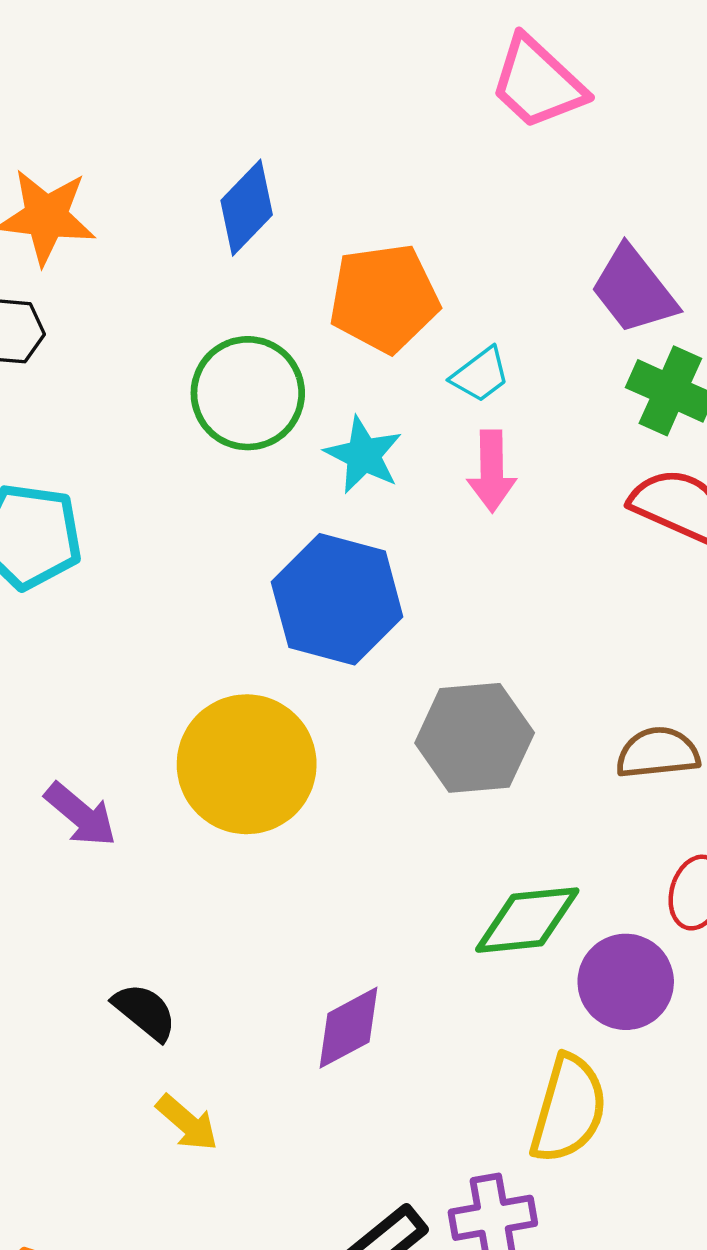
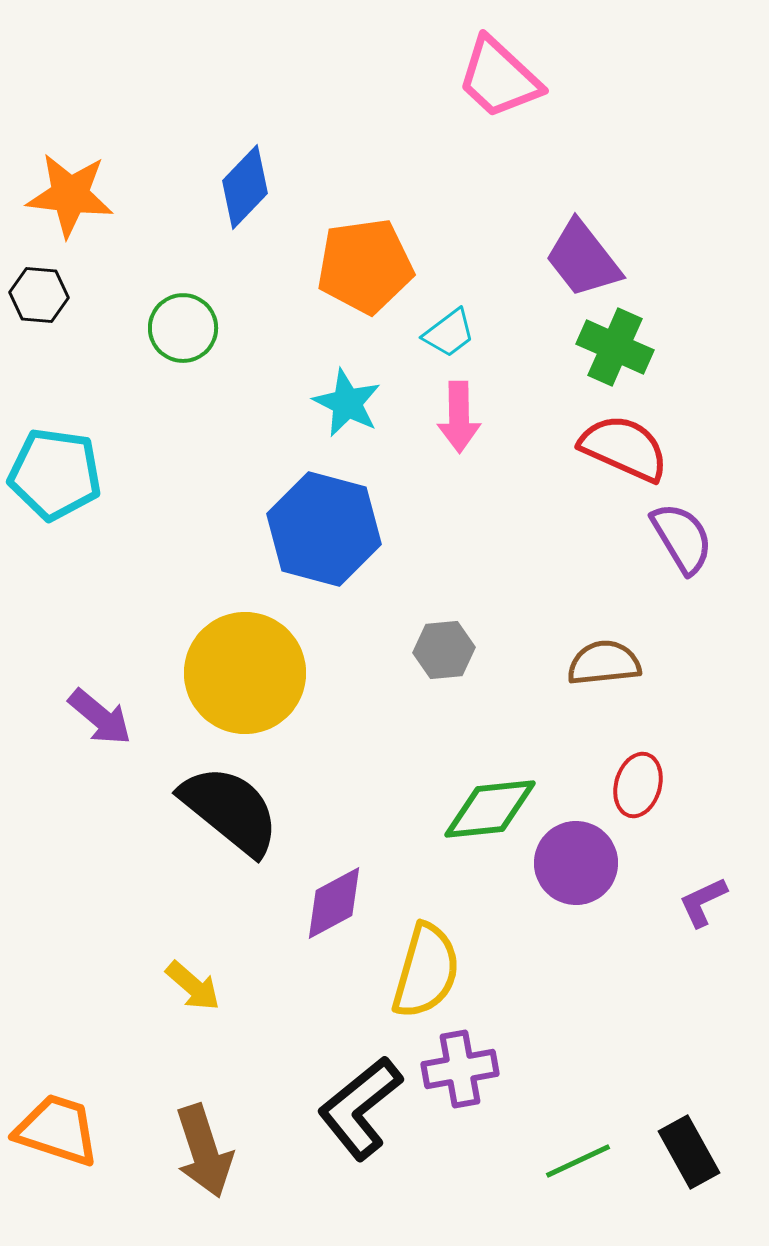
green circle: (248, 393) -> (183, 328), moved, size x0.7
gray hexagon: (475, 738) -> (444, 650), size x0.6
black semicircle: (145, 1012) -> (230, 810), moved, size x1.8
yellow semicircle: (568, 1109) -> (426, 971), moved

